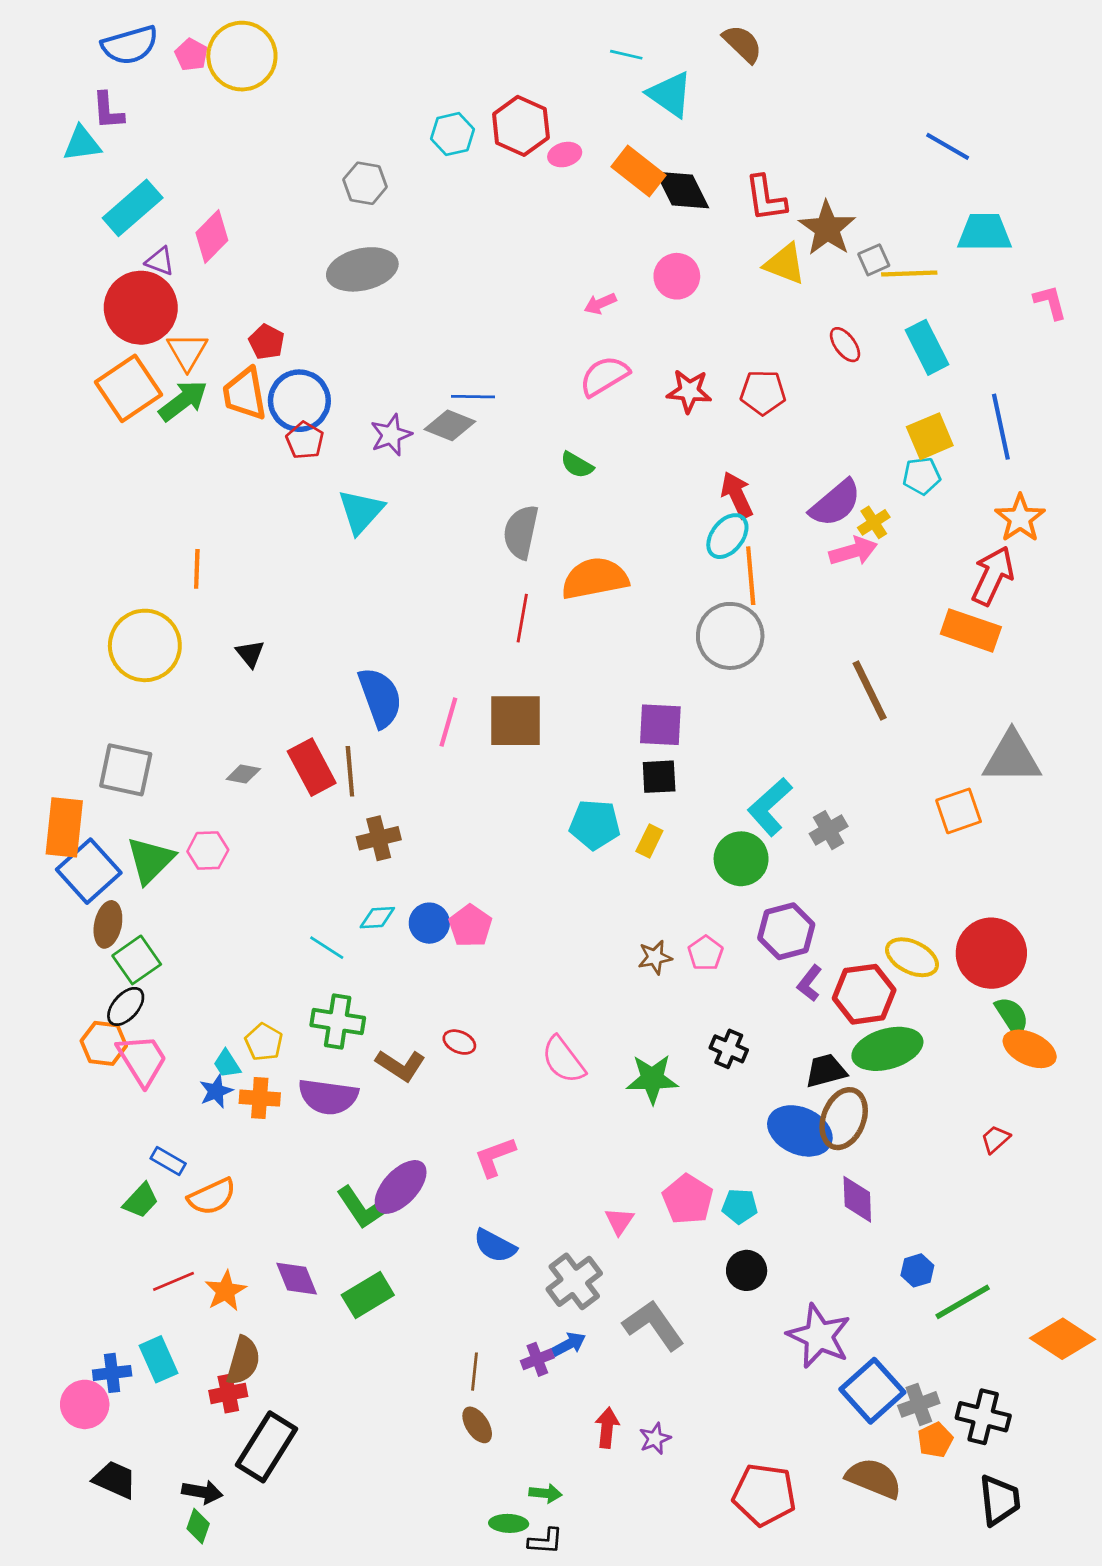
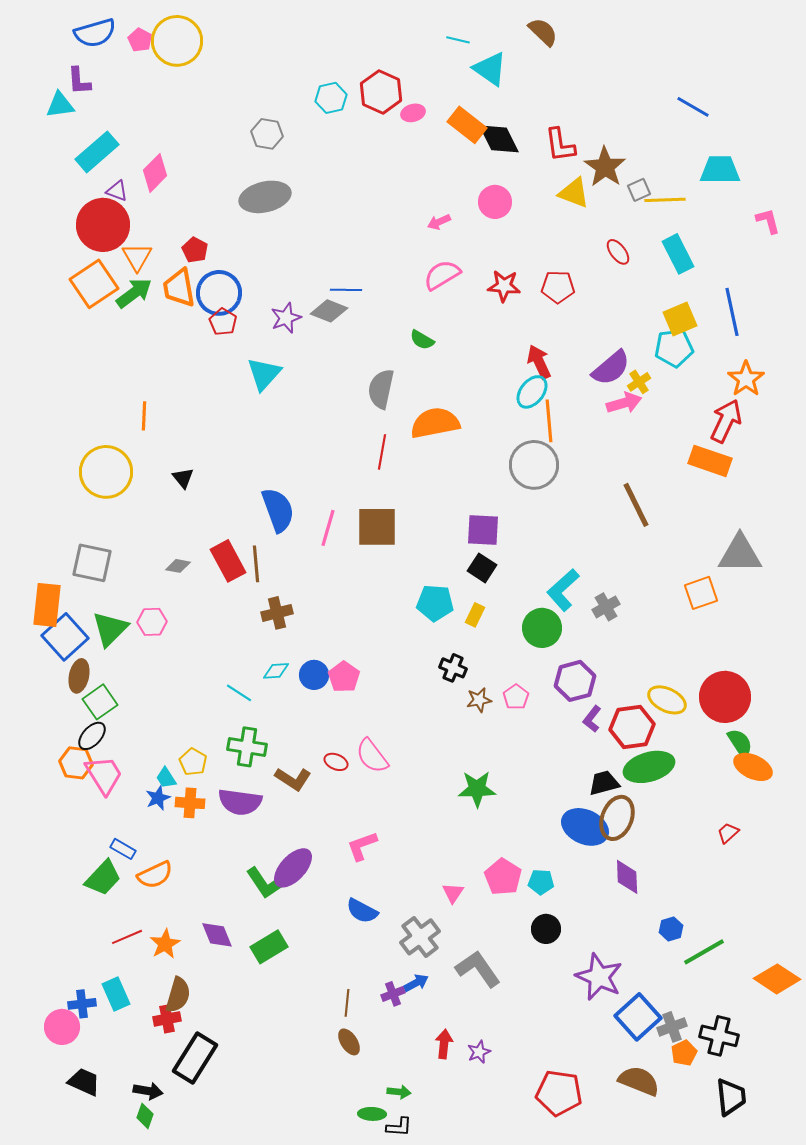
cyan pentagon: (922, 476) -> (674, 348), size x1.4
black square: (659, 777) -> (482, 568), turned 36
black cross: (729, 1049) -> (453, 668), moved
pink semicircle: (563, 1060) -> (372, 756), moved
green trapezoid: (141, 1201) -> (103, 878), size x1.4

